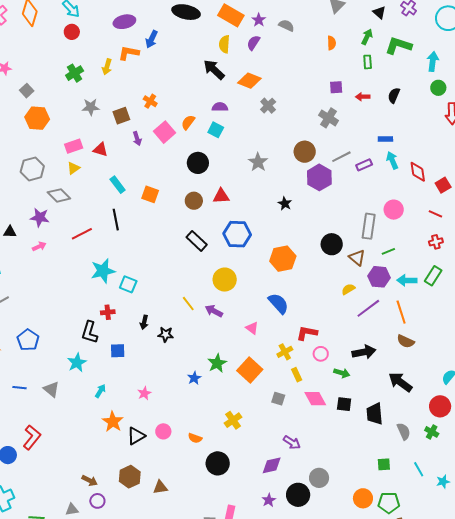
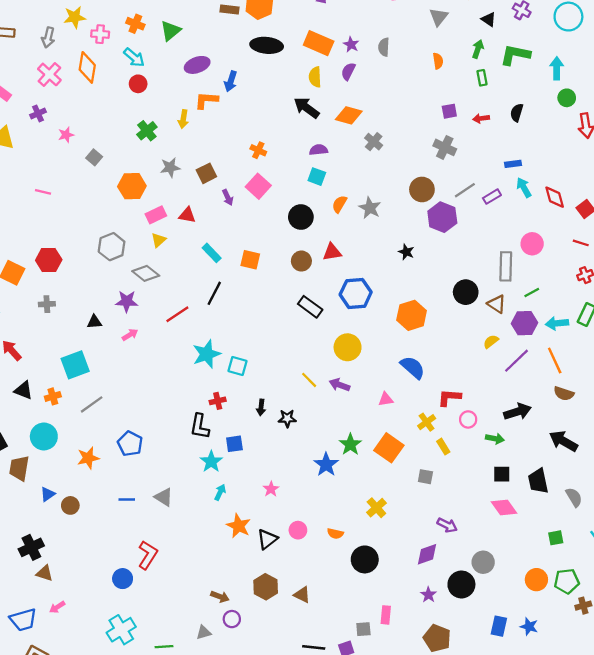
gray semicircle: (286, 25) -> (384, 47), turned -105
orange cross: (150, 101) -> (258, 150), moved
orange hexagon: (37, 118) -> (132, 186), moved
orange semicircle: (188, 122) -> (339, 204), moved
black line: (116, 220) -> (214, 293), turned 45
pink triangle: (252, 328) -> (386, 399), turned -40
cyan star: (77, 363) -> (211, 462), moved
blue star: (194, 378) -> (326, 465), size x1.5
pink diamond: (315, 399) -> (504, 508), moved
brown triangle: (160, 487) -> (302, 595), turned 42

